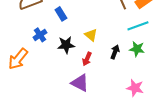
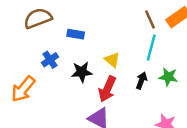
blue rectangle: (61, 14) -> (76, 34), turned -48
cyan line: (138, 26) -> (151, 48), moved, turned -55
red arrow: (87, 59) -> (107, 89), size x1.5

